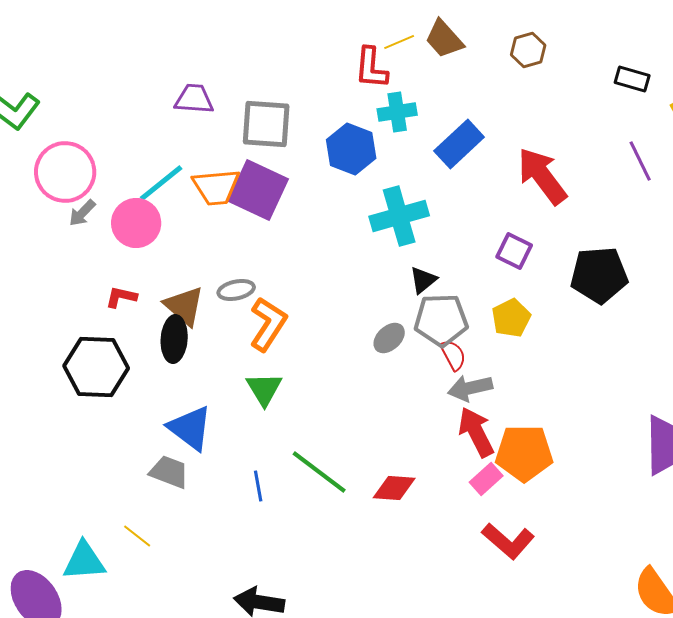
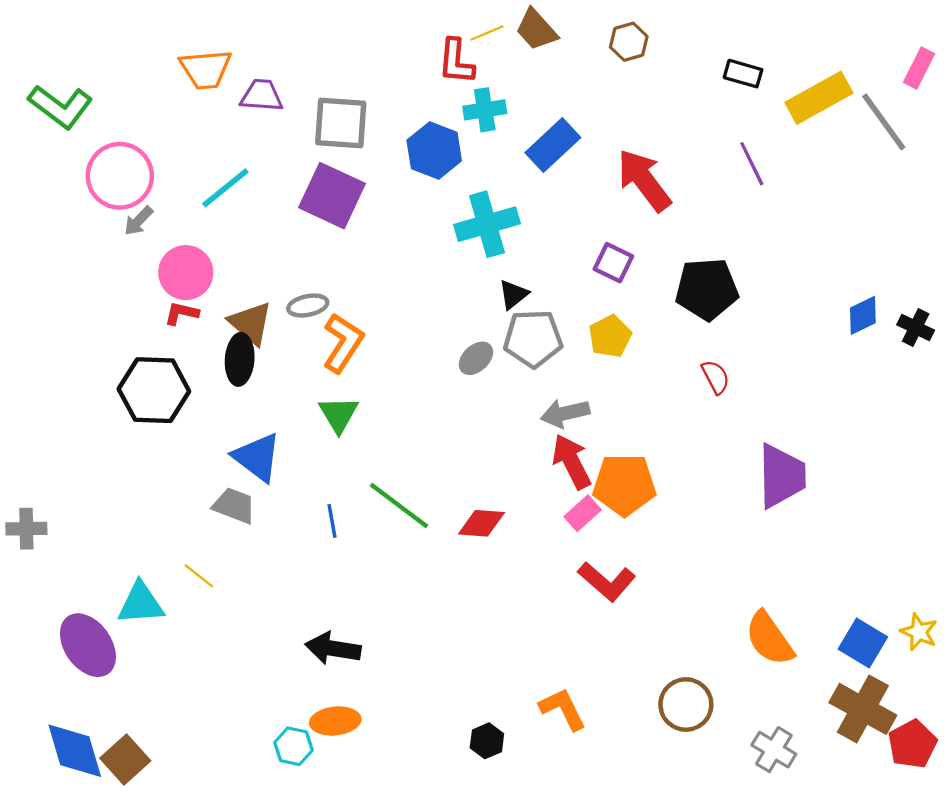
orange trapezoid: (216, 187) -> (206, 69), moved
pink circle: (136, 223) -> (186, 273), moved
red semicircle: (453, 355) -> (716, 377), moved

